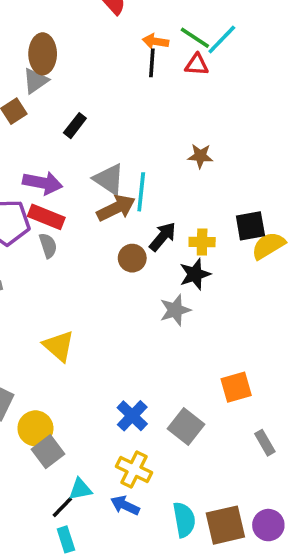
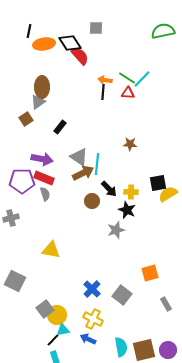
black arrow: (163, 237) -> (109, 189), turned 96
black star: (195, 274) -> (127, 210), turned -30
yellow triangle: (59, 346) -> (51, 250), turned -30
yellow circle: (35, 428) -> (57, 315), moved

